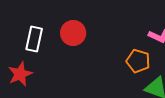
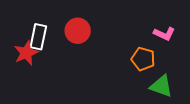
red star: (20, 74) -> (26, 53), moved

